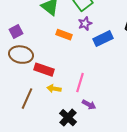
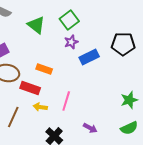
orange rectangle: (64, 35) -> (44, 69), moved
purple arrow: (89, 105) -> (90, 128), moved

